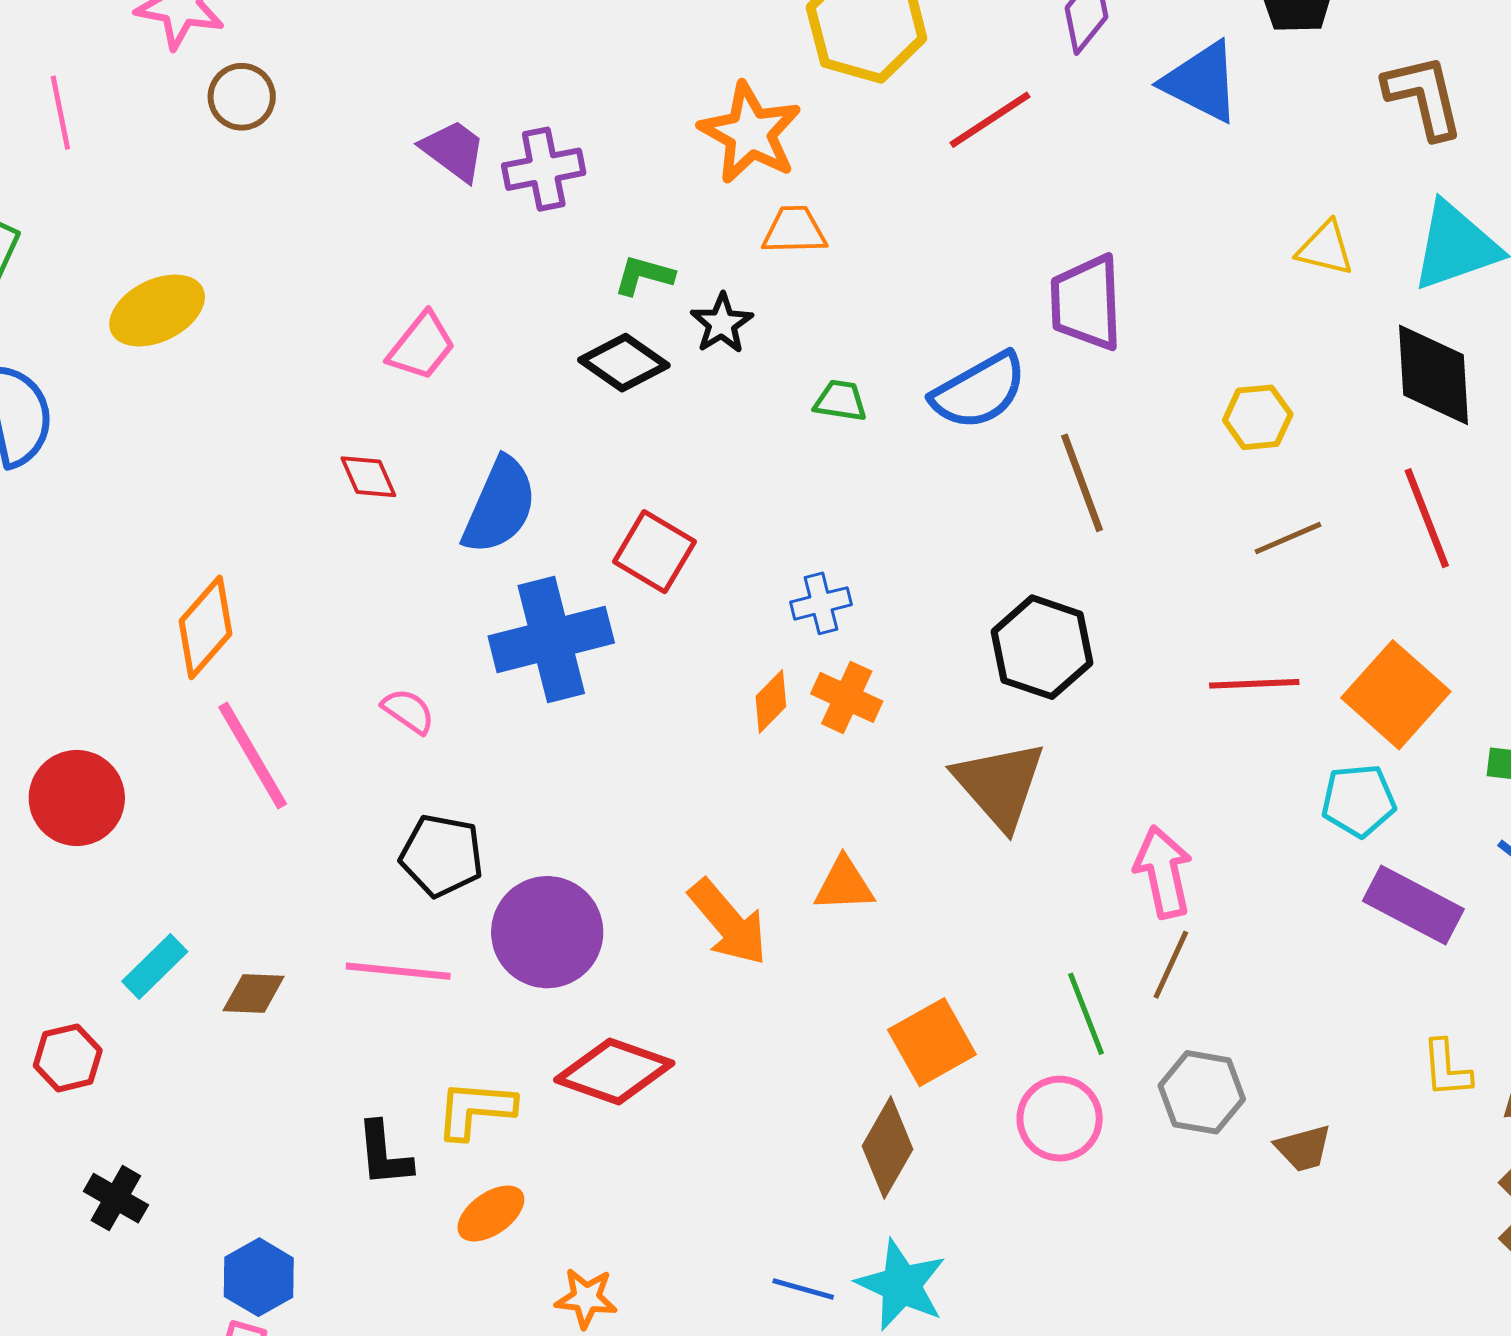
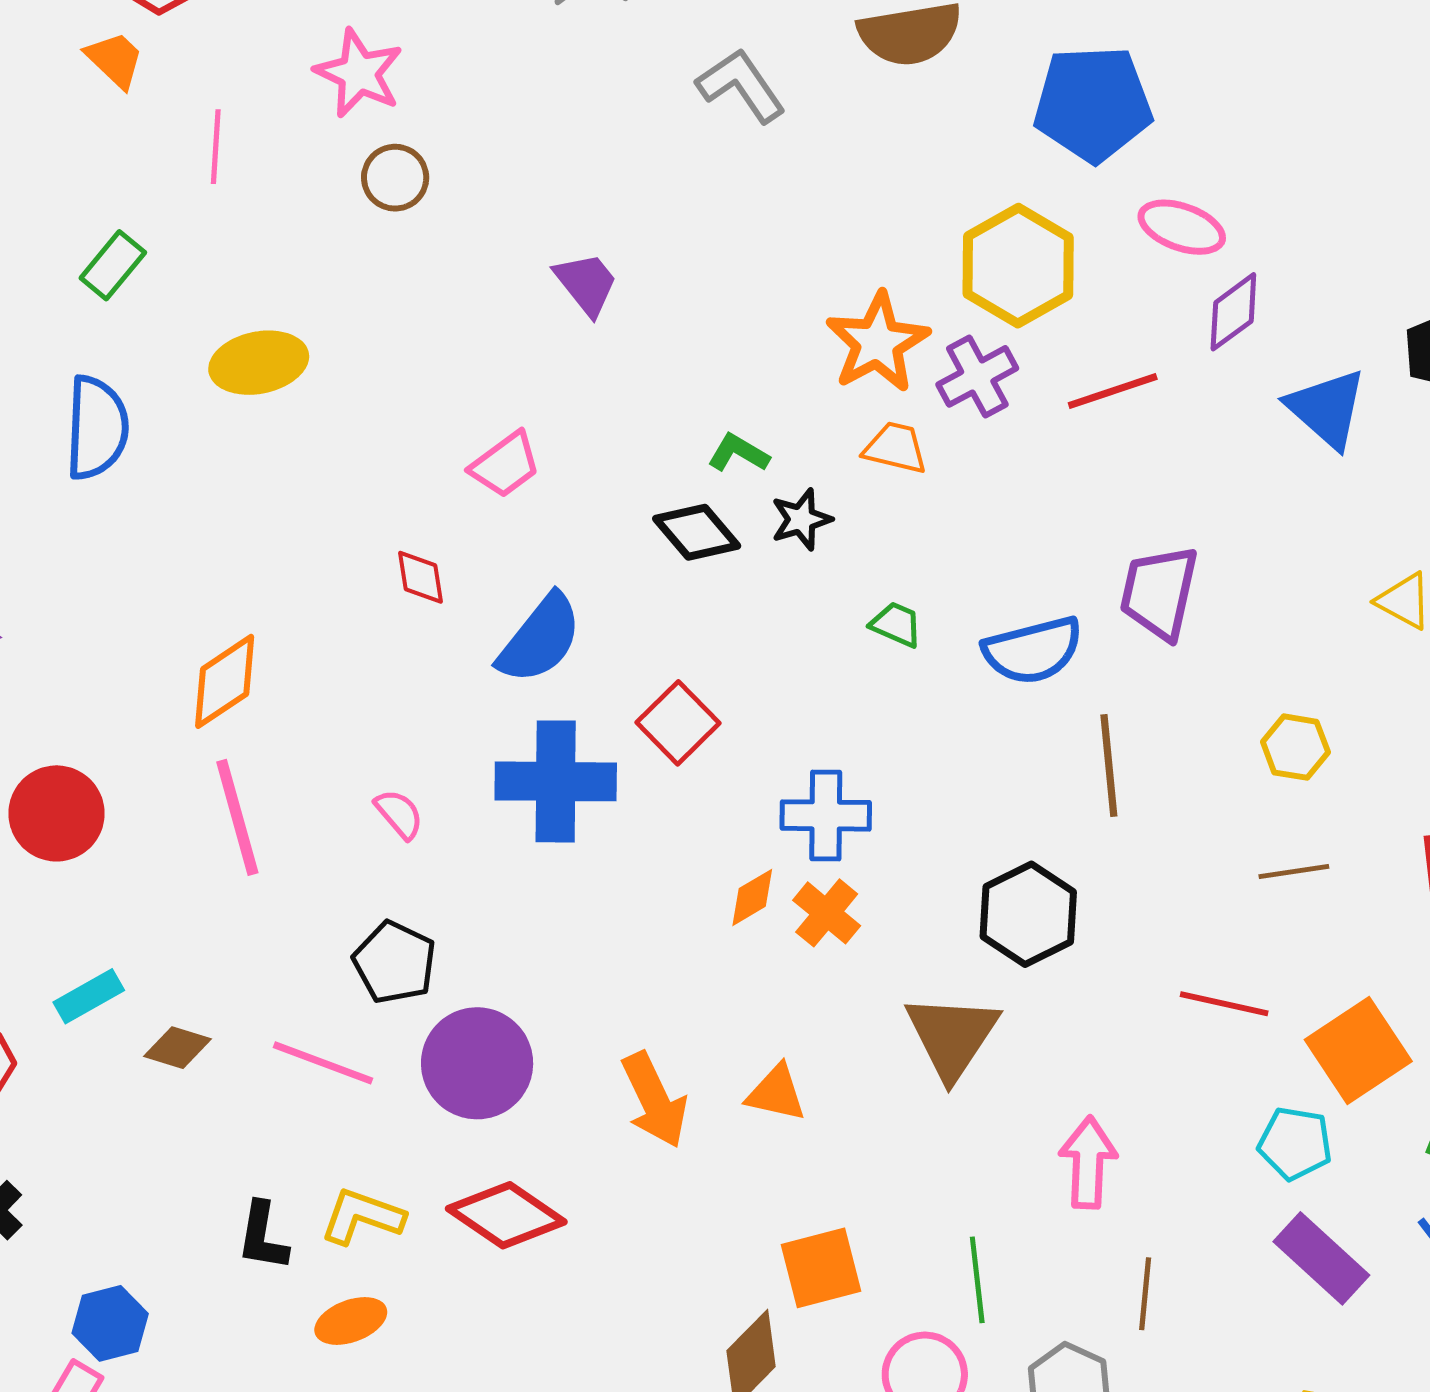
purple cross: (544, 169) -> (977, 376), moved, turned -32
blue cross: (821, 603) -> (826, 815), size x1.5
brown line: (1171, 965) -> (1145, 1294), moved, turned -34

